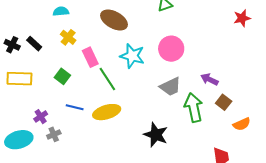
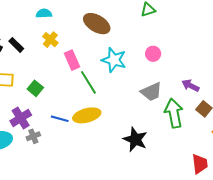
pink circle: (171, 49) -> (153, 54), size x0.6
green square: (62, 76) -> (35, 88), moved
blue line: (75, 107) -> (60, 119), moved
purple cross: (41, 117) -> (21, 118), size x1.5

